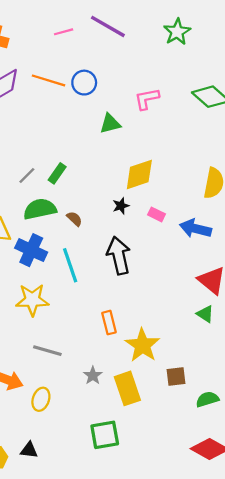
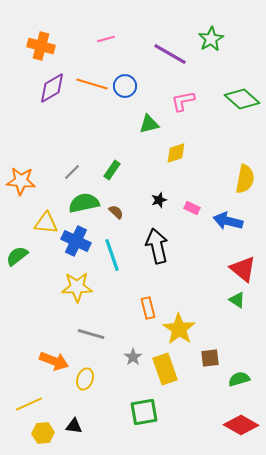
purple line: (108, 26) -> (170, 54), moved
green rectangle: (57, 173) -> (112, 170), moved
yellow diamond: (139, 174) -> (176, 153), moved, size x0.7

